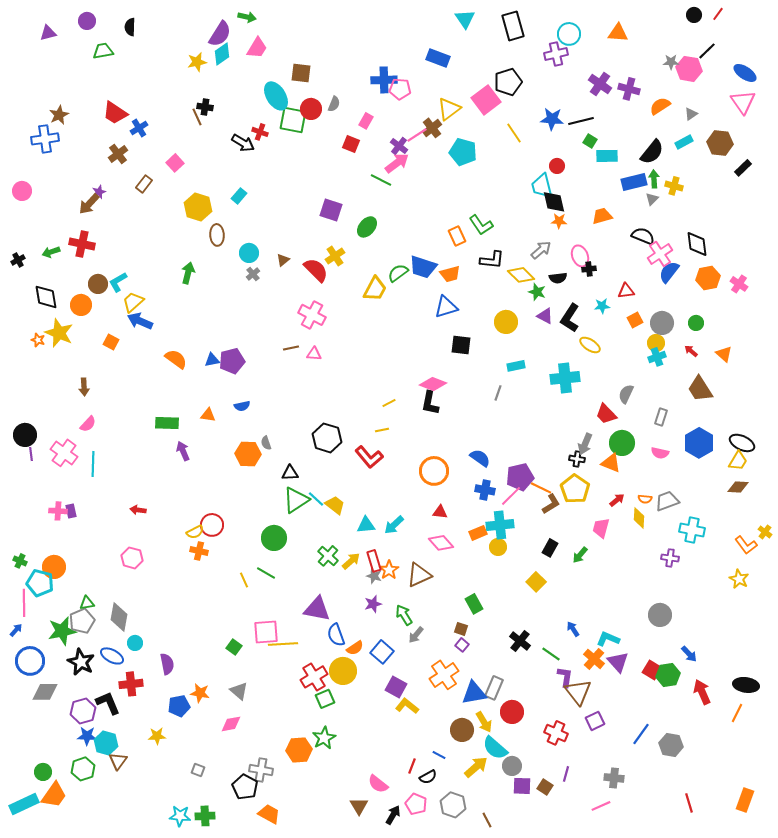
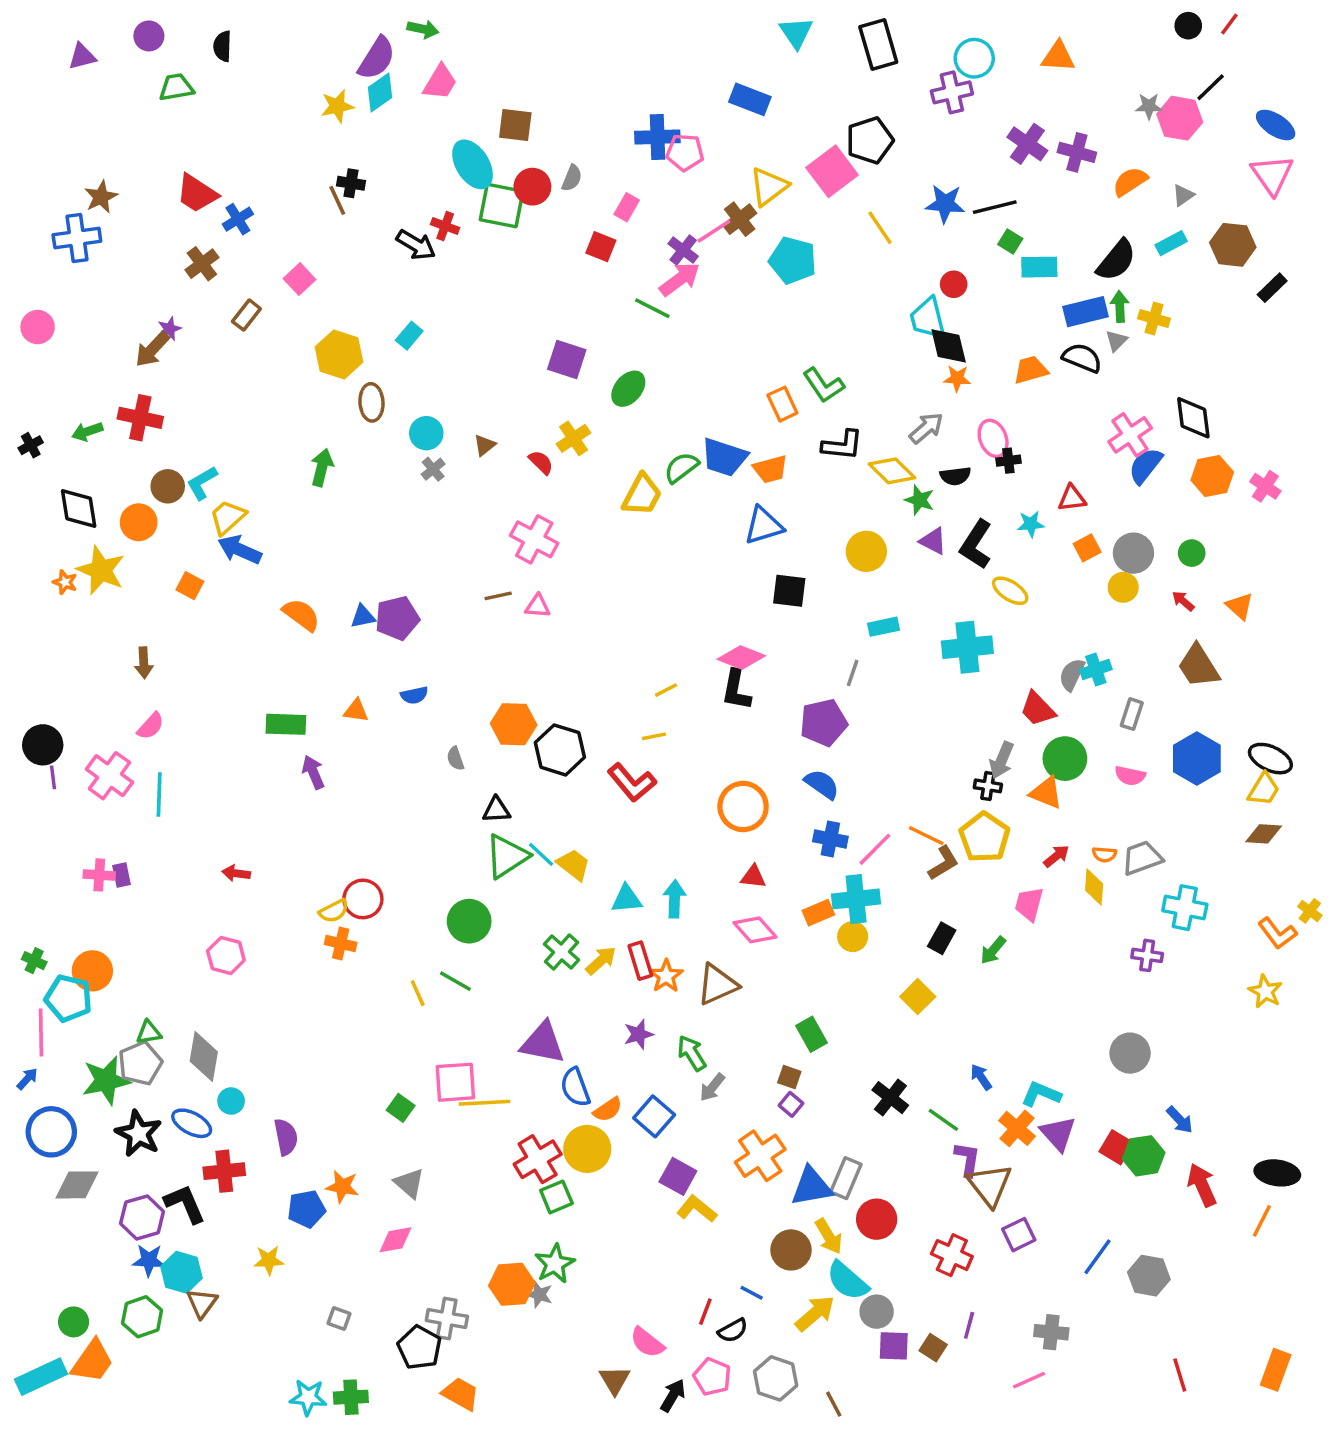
black semicircle: (643, 236) -> (1082, 358), moved
red semicircle: (316, 270) -> (541, 462), size x0.6
cyan cross: (657, 357) -> (1096, 670), moved
orange hexagon: (248, 454) -> (514, 724), moved
purple pentagon: (520, 477) -> (824, 723), moved
cyan arrow: (394, 525) -> (675, 899), turned 135
gray star: (374, 576) -> (539, 1294), moved

